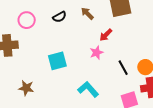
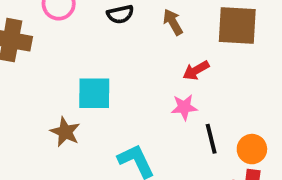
pink star: (97, 53) -> (184, 107), moved
brown star: (26, 88) -> (65, 132), moved

